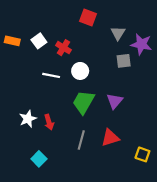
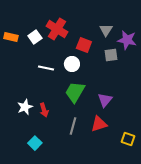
red square: (88, 18) -> (84, 45), moved
red cross: (63, 48) -> (57, 29), moved, size x1.5
purple triangle: (115, 101) -> (105, 100), moved

